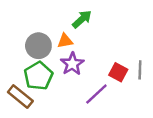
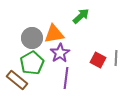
green arrow: (82, 19) -> (81, 16), moved
orange triangle: (65, 41) -> (54, 34), size x1.5
purple line: (96, 94) -> (66, 78), moved, turned -40

